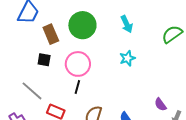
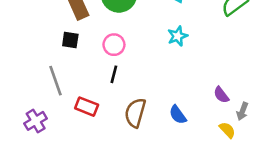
pink circle: (78, 64) -> (114, 45), size x0.7
gray line: (32, 91) -> (56, 81), turned 30

